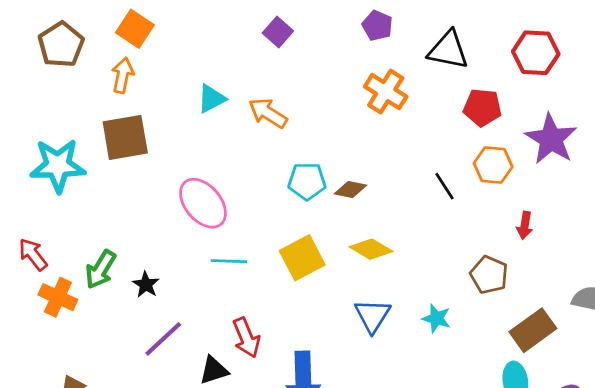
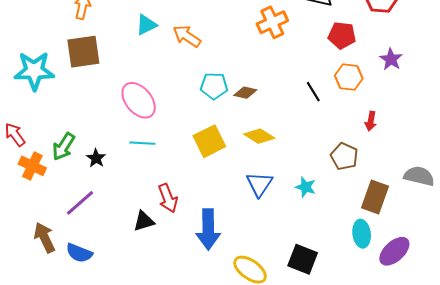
orange cross: (386, 92) -> (272, 22), turned 32
purple star: (551, 139) -> (391, 59), size x0.6
cyan line: (229, 261) -> (142, 143), moved
brown rectangle: (533, 330) -> (375, 197), turned -36
purple line: (163, 339) -> (80, 203), moved

